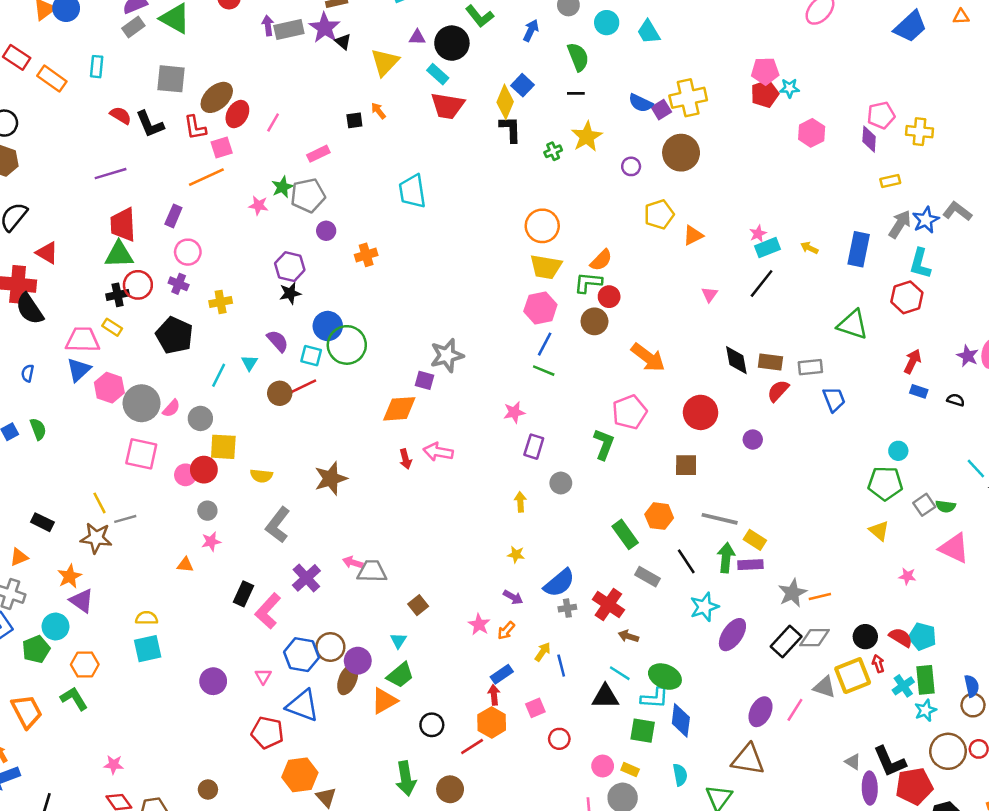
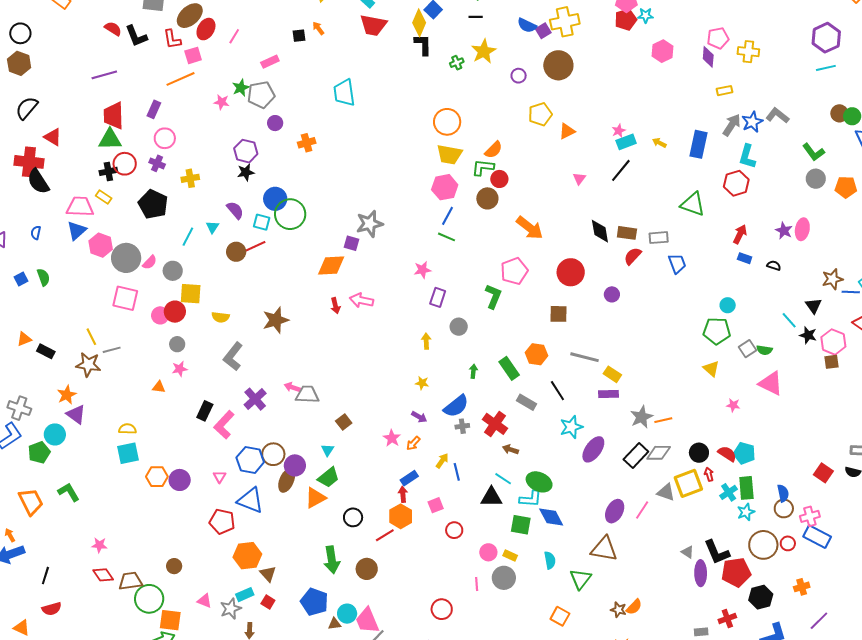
orange triangle: (19, 557) -> (24, 339), moved
green arrow: (726, 558) -> (473, 371), moved, size x0.6
orange hexagon: (85, 665) -> (157, 477), moved
blue diamond: (681, 720) -> (551, 517), turned -36

